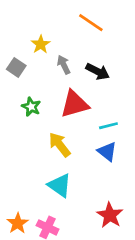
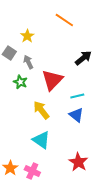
gray arrow: (64, 65) -> (28, 62), moved
black arrow: (98, 71) -> (83, 58), moved, turned -66
red triangle: (75, 104) -> (52, 80), turned -30

